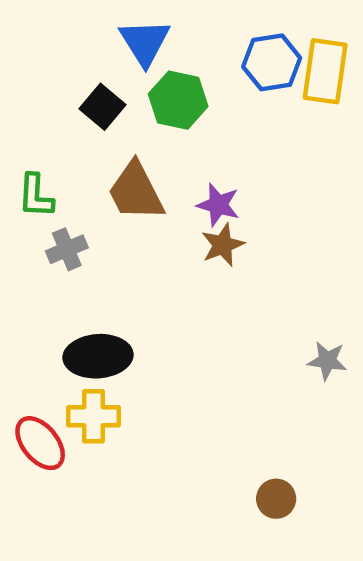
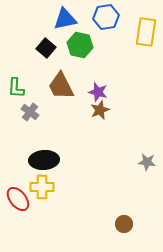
blue triangle: (145, 42) -> (65, 19), turned 50
blue hexagon: (272, 62) -> (106, 17), moved
gray cross: (67, 249) -> (30, 112), turned -30

